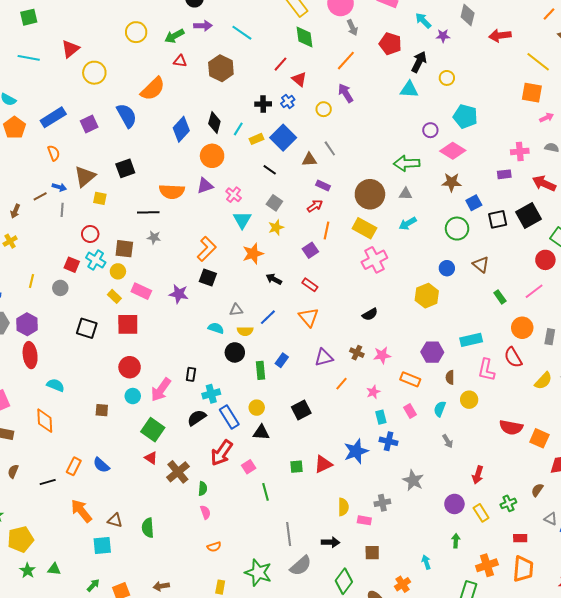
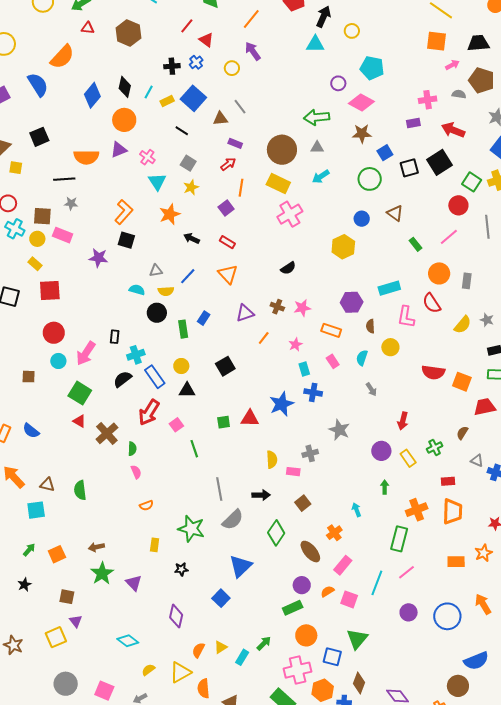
pink rectangle: (141, 291) -> (63, 235), moved
red triangle: (323, 464) -> (250, 418), turned 30
brown square: (372, 553) -> (303, 503), turned -35

